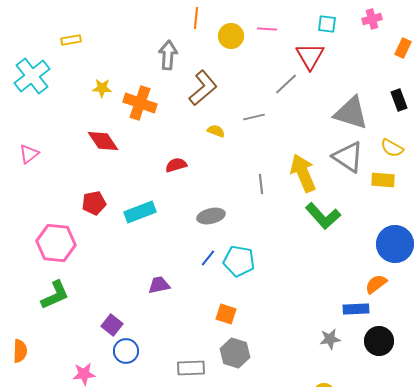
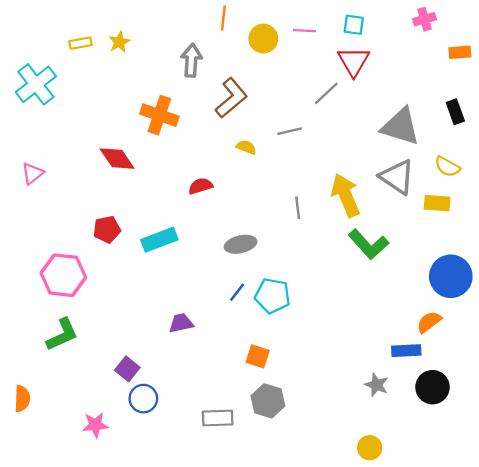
cyan square: (327, 24) -> (354, 25), moved
orange rectangle: (403, 48) -> (460, 52), turned 60
yellow star: (102, 88) -> (119, 42), moved, turned -30
gray star: (330, 339) -> (376, 385), turned 30

